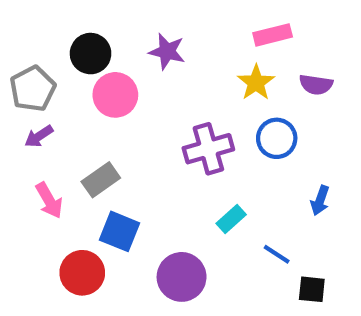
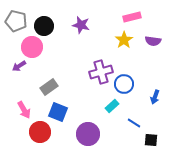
gray pentagon: (33, 89) -> (16, 21), moved, turned -30
pink circle: (115, 95) -> (32, 47), moved
blue circle: (277, 138) -> (124, 84), moved
pink arrow: (49, 200) -> (24, 110), moved

